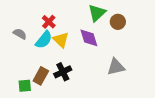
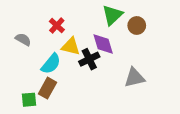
cyan semicircle: (44, 40) -> (51, 64), moved
yellow triangle: (61, 40) -> (71, 46), turned -30
black cross: (63, 72) -> (89, 59), moved

